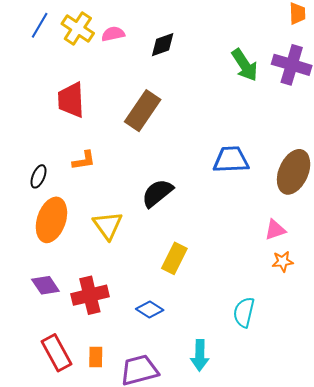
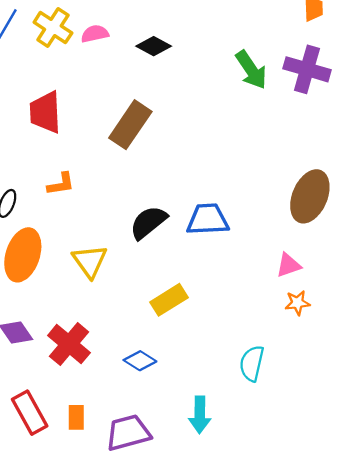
black diamond: (163, 45) -> (154, 46), turned 48
blue trapezoid: (231, 160) -> (208, 219), moved
yellow rectangle: (174, 258) -> (169, 300), turned 32
red cross: (90, 295) -> (69, 344), turned -36

